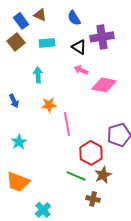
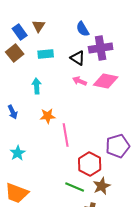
brown triangle: (40, 15) -> (39, 26), turned 40
blue semicircle: (74, 18) -> (83, 29), moved
pink diamond: (104, 85) -> (106, 81), moved

